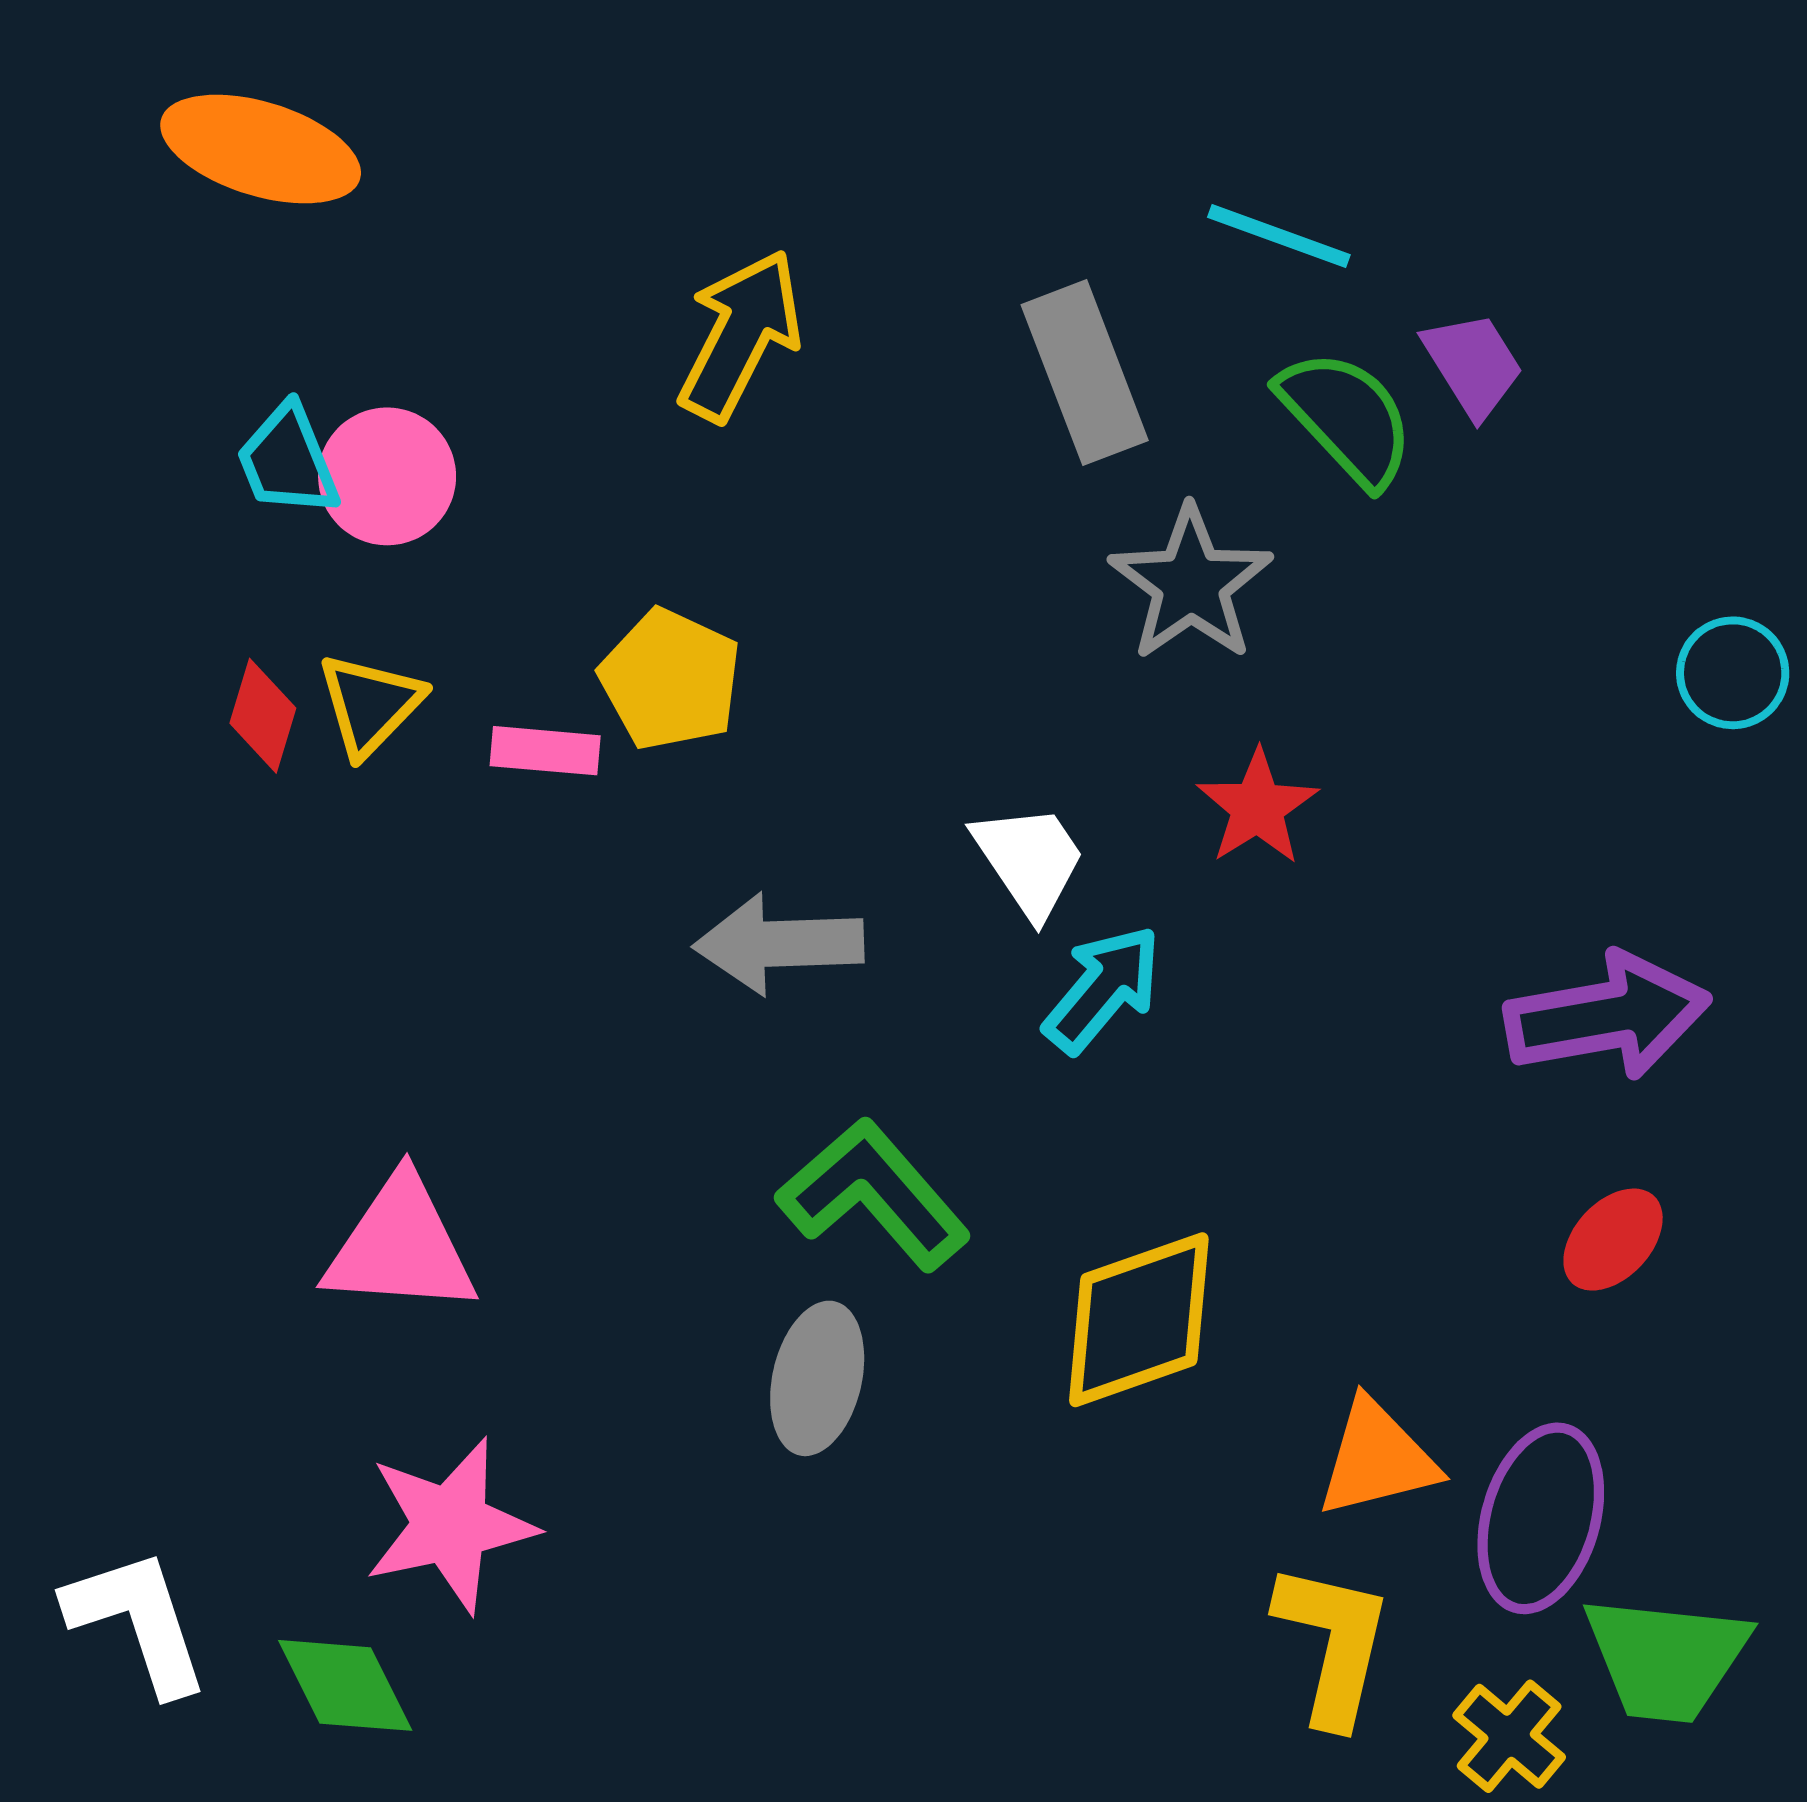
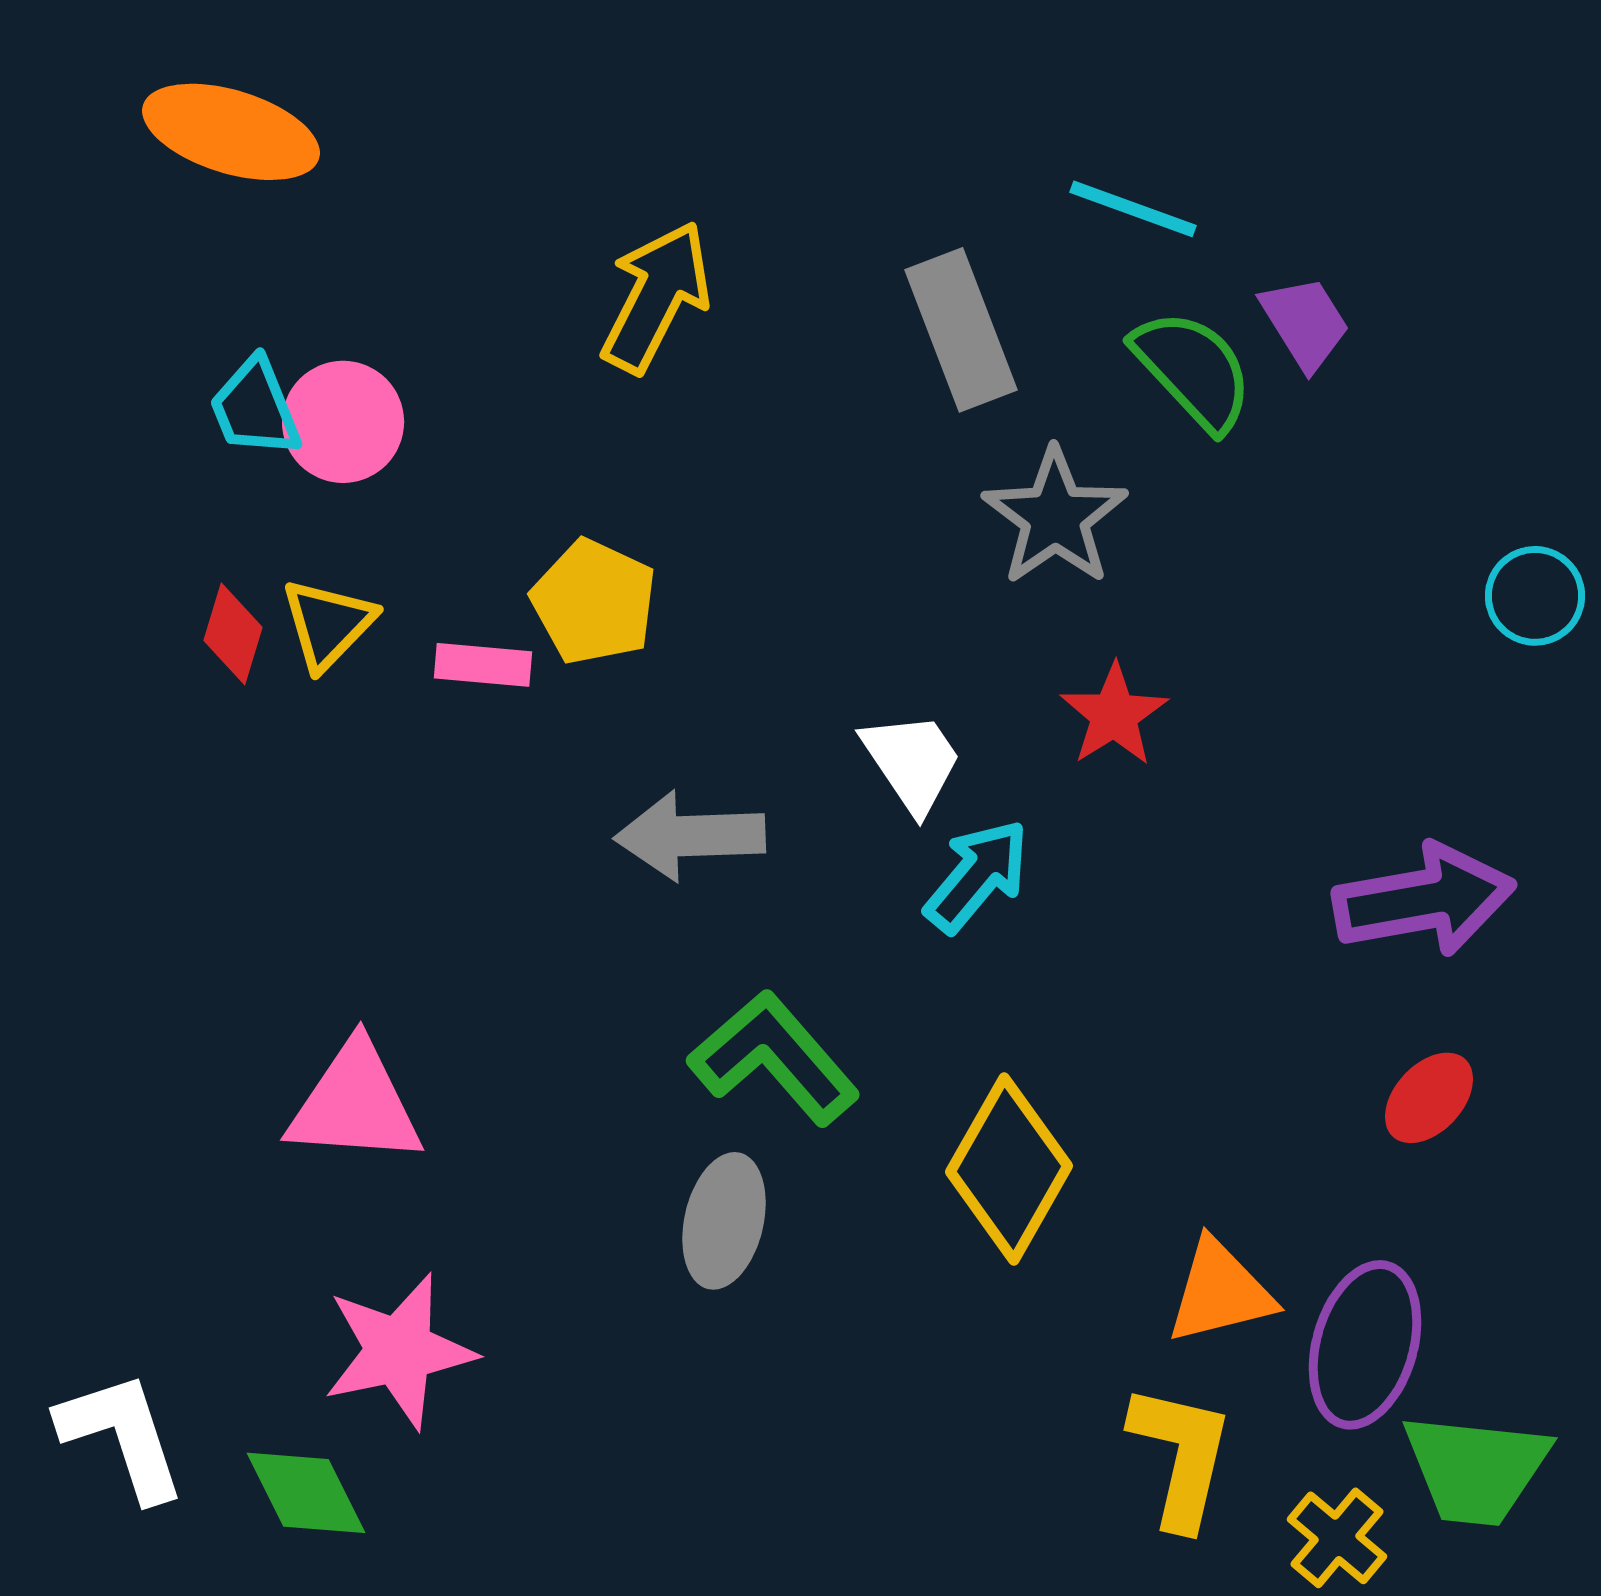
yellow diamond: (1139, 1320) -> (1009, 1169), turned -41

